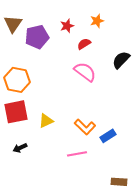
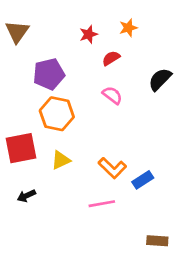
purple pentagon: (37, 37) -> (49, 74), moved
pink semicircle: (85, 72) -> (112, 95), size x0.7
orange hexagon: (17, 80) -> (57, 114), moved

